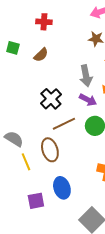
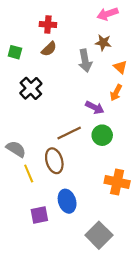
brown semicircle: (41, 55) -> (49, 49), moved
gray arrow: (86, 76) -> (85, 61), moved
black cross: (51, 99) -> (31, 88), moved

